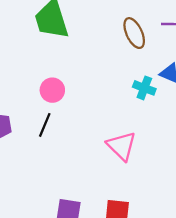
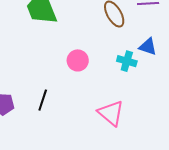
pink circle: (52, 90) -> (78, 60), moved

